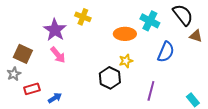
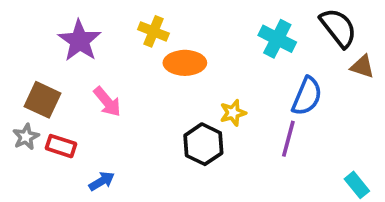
purple star: (55, 30) -> (80, 41), moved
orange ellipse: (125, 34) -> (185, 63), moved
red rectangle: (32, 89) -> (61, 146), moved, turned 35
purple line: (151, 91) -> (288, 139), moved

